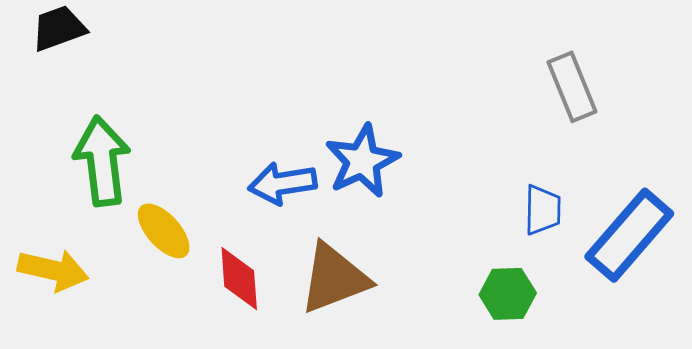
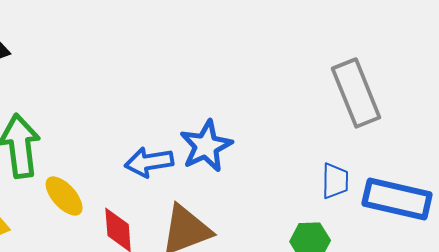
gray rectangle: (572, 87) -> (356, 93), size x1.4
blue rectangle: (629, 235) -> (397, 199), turned 62

